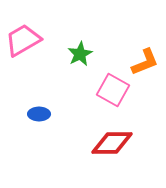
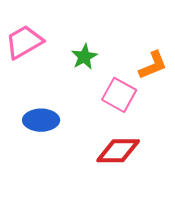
blue ellipse: (39, 114) -> (41, 120), size x1.5

